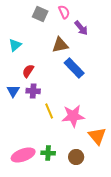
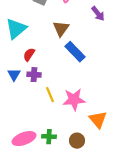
purple arrow: (81, 28) -> (98, 14), moved
cyan triangle: (15, 45) -> (16, 29), size x1.6
brown triangle: (60, 45) -> (61, 29), turned -42

